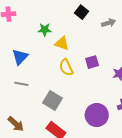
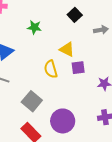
yellow triangle: (62, 43) -> (67, 49), moved
purple circle: (97, 115) -> (63, 121), moved

